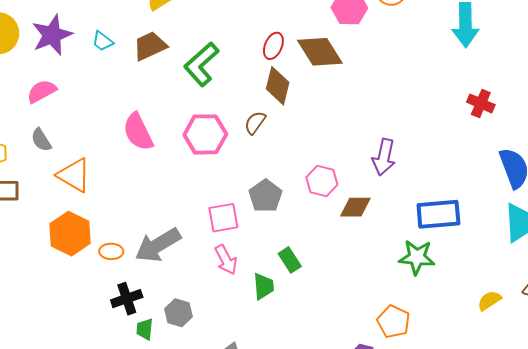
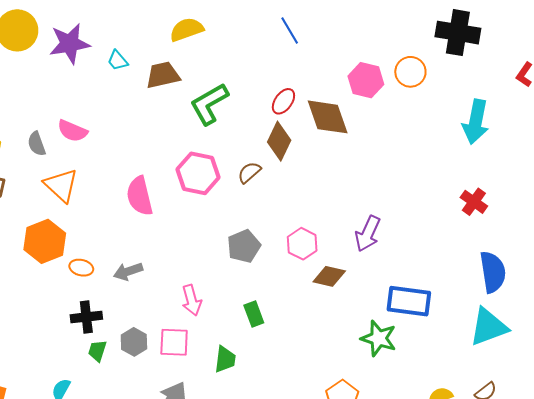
pink semicircle: (42, 91) -> (72, 131), moved, turned -140
pink semicircle: (138, 132) -> (140, 196), moved
pink square: (223, 218) -> (174, 342), moved
gray arrow: (158, 245) -> (128, 271), size x0.6
green trapezoid: (263, 286) -> (225, 359), moved

